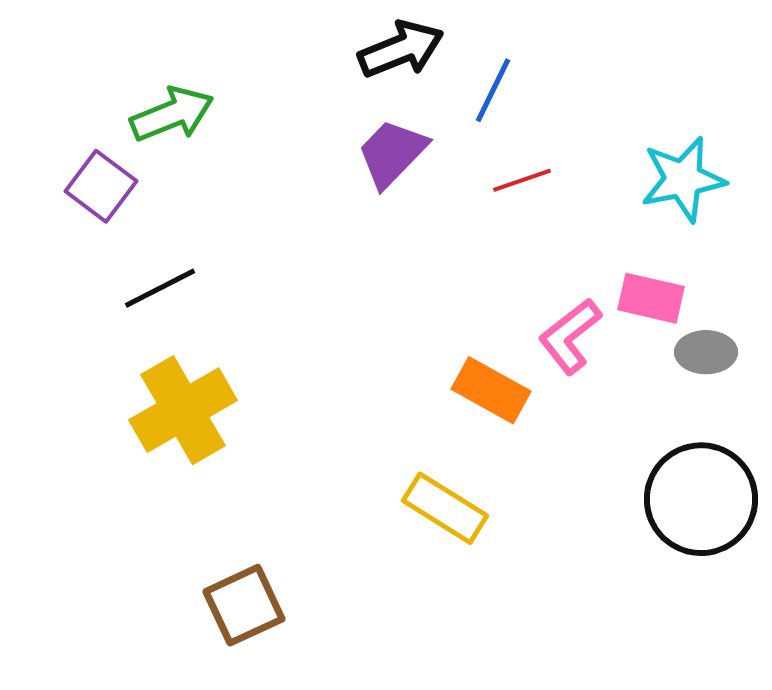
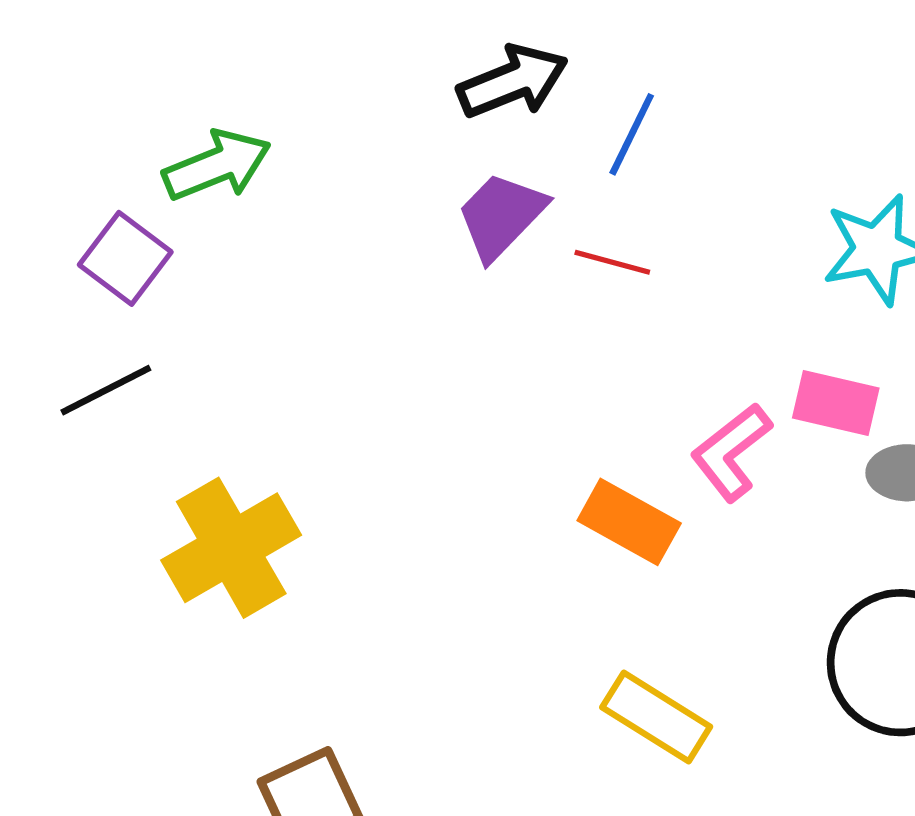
red line: (522, 180) -> (612, 262), moved, turned 34
black line: (160, 288) -> (106, 390), moved
yellow rectangle: (445, 508) -> (656, 717), moved

